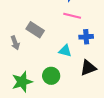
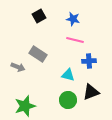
gray arrow: (15, 43) -> (18, 67), turned -48
green circle: (51, 76) -> (68, 100), moved

